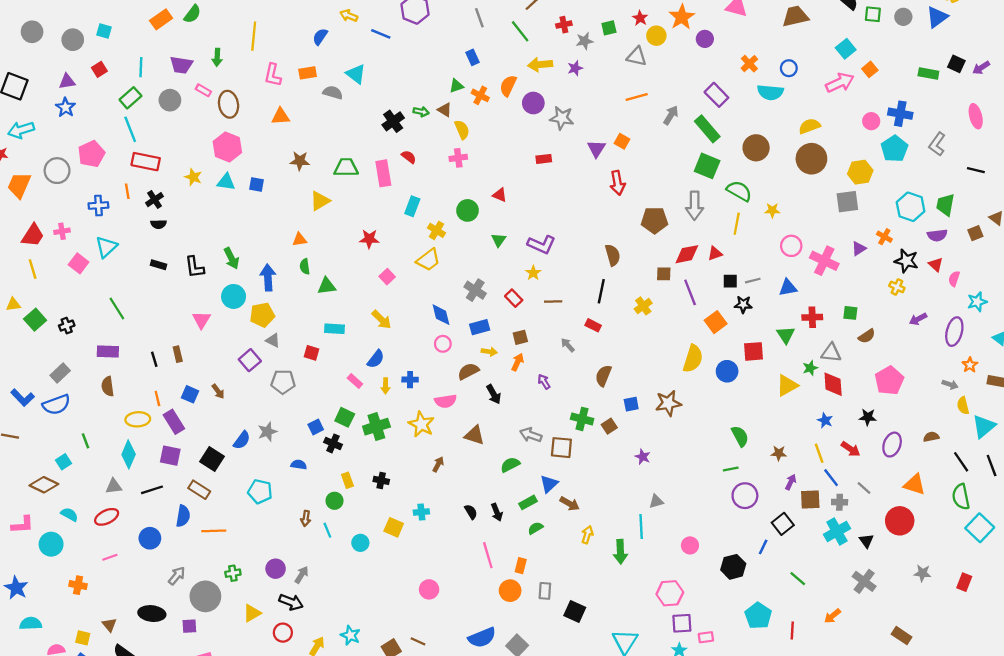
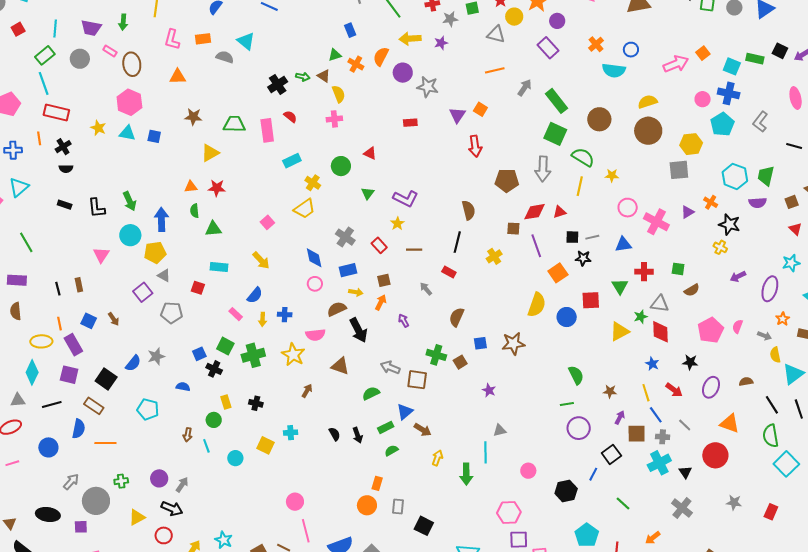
cyan square: (846, 49) -> (732, 66), moved, turned -30
purple rectangle: (716, 95) -> (548, 48), moved
cyan rectangle: (412, 206) -> (292, 161), turned 42
red star: (369, 239) -> (217, 188), moved
red triangle: (936, 265) -> (795, 229), moved
pink semicircle: (954, 279) -> (738, 326), moved
black arrow: (494, 394) -> (358, 330), size x1.4
pink line: (488, 555) -> (306, 531), moved

